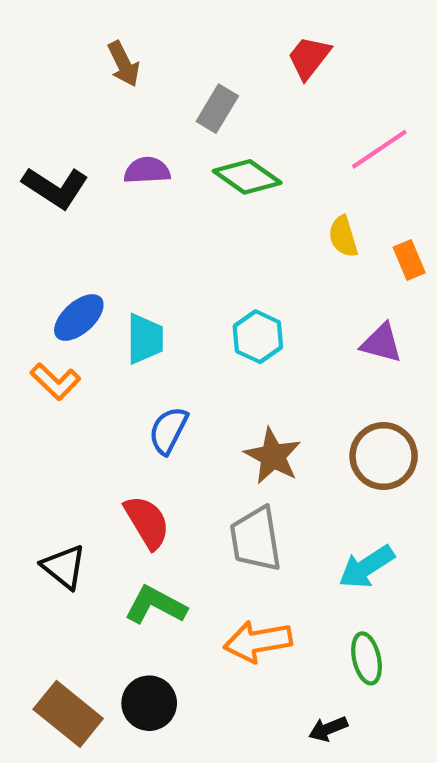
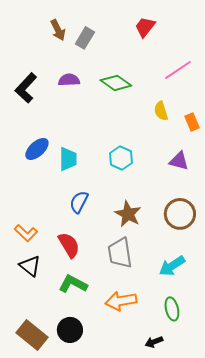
gray rectangle: (217, 109) -> (85, 38), moved
black L-shape: (55, 188) -> (26, 88), turned 100
orange L-shape: (55, 381) -> (26, 233), moved

